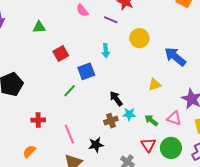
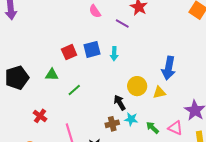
green triangle: (39, 27) -> (52, 75), moved
yellow circle: (139, 38) -> (137, 86), moved
blue arrow: (175, 57) -> (169, 68), moved, turned -125
blue square: (86, 71) -> (92, 49), moved
red cross: (38, 120) -> (40, 116), turned 32

